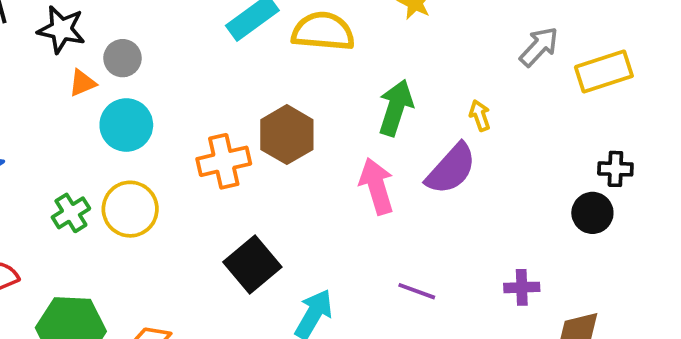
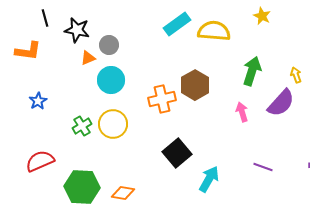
pink arrow: (377, 186) -> (242, 112), size x0.7

